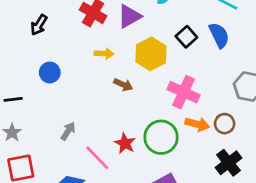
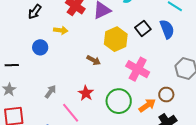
yellow arrow: (104, 54) -> (61, 30), moved
orange arrow: (197, 124) -> (147, 105), moved, turned -54
red star: (125, 143) -> (86, 93), moved

